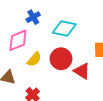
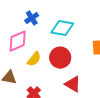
red triangle: (82, 71) -> (73, 84), moved

